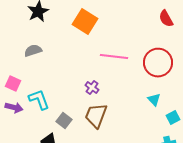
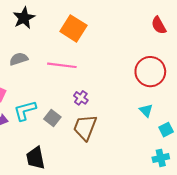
pink line: (114, 57) -> (62, 65), moved
cyan L-shape: (39, 100) -> (25, 111), turned -85
gray square: (64, 121) -> (52, 118), moved

